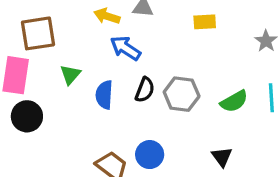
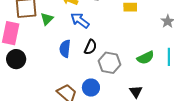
green triangle: (70, 75) -> (47, 19), moved
gray hexagon: (182, 94) -> (109, 63), moved

